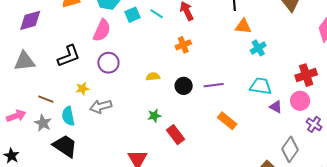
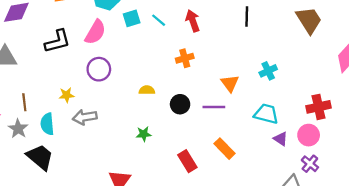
orange triangle: (243, 26) -> (230, 83), moved, turned 42
black L-shape: (69, 56) -> (58, 41), moved
brown line: (46, 99) -> (24, 102), turned 56
purple cross: (314, 124) -> (310, 164), moved
red rectangle: (176, 135) -> (187, 161), moved

